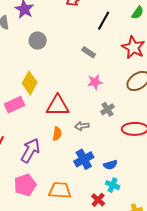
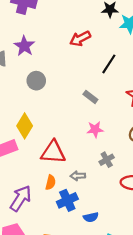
blue cross: (84, 159) -> (67, 200), moved
blue semicircle: (110, 165) -> (91, 217), moved

